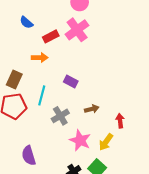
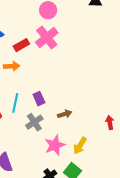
purple rectangle: (71, 81) -> (39, 99), moved, turned 40
red arrow: (120, 121) -> (110, 123), moved
pink star: (80, 140) -> (55, 145), turned 30

